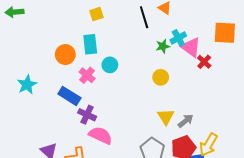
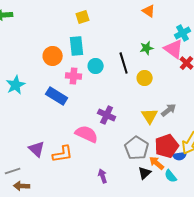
black line: (144, 17) -> (124, 63), moved
cyan cross: (178, 38) -> (183, 33), moved
pink cross: (87, 75) -> (74, 76), turned -35
purple cross: (87, 115) -> (107, 115), moved
gray arrow: (186, 121) -> (169, 110), moved

